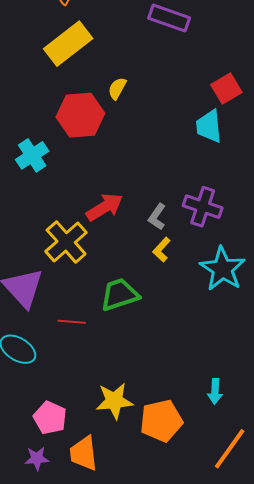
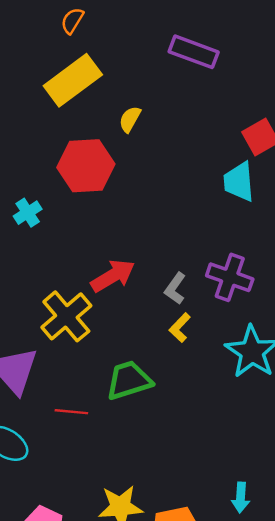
yellow semicircle: (117, 88) -> (130, 119), moved
cyan cross: (32, 155) -> (28, 213), size x0.7

